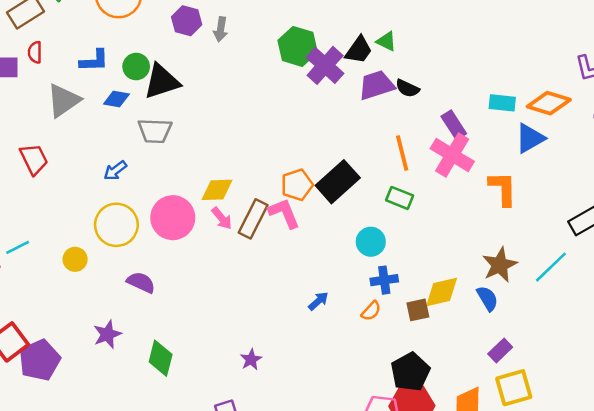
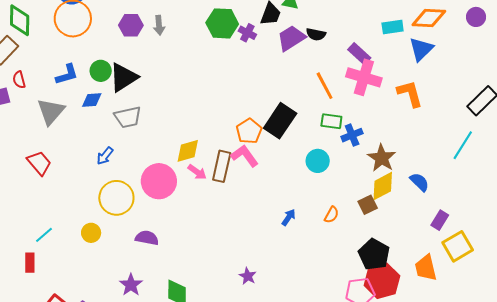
purple cross: (325, 65) -> (247, 33), size x0.6
brown star: (500, 265) -> (382, 158), moved
blue cross: (384, 280) -> (352, 135), moved

